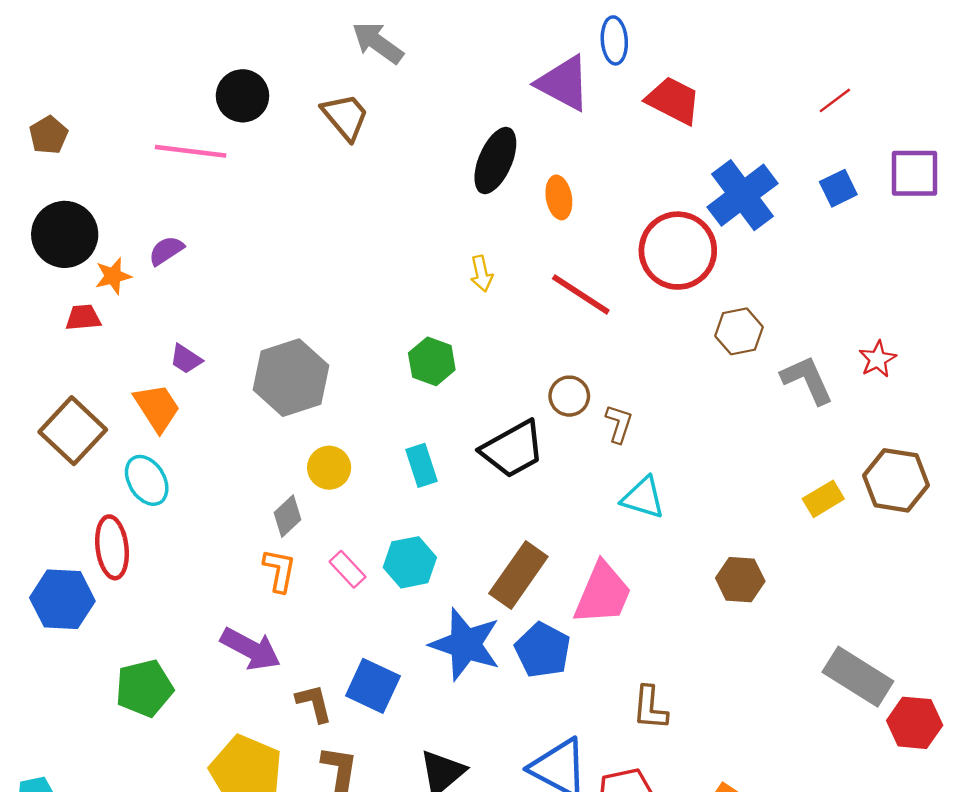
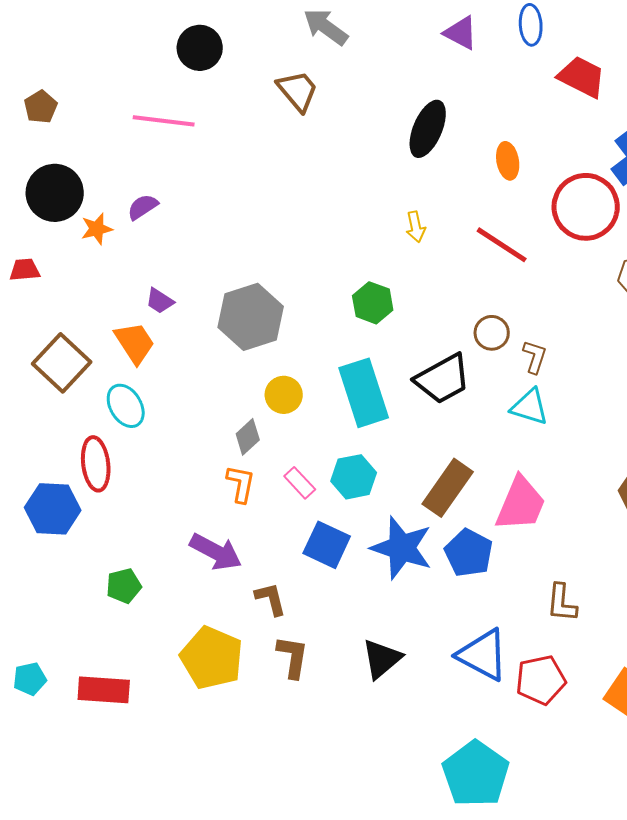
purple triangle: (563, 83) -> (461, 33), moved, size x0.7
black circle: (242, 96) -> (200, 48), moved
orange ellipse: (559, 197) -> (508, 161), moved
red trapezoid: (83, 318) -> (25, 270), moved
cyan rectangle: (421, 465) -> (364, 393), size x1.8
cyan triangle: (643, 498) -> (530, 407), moved
blue square: (373, 686) -> (327, 545), moved
green pentagon: (144, 688) -> (124, 586), size x0.7

